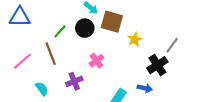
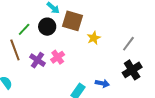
black cross: (157, 65) -> (132, 70), moved
purple cross: (74, 81) -> (37, 60), moved, turned -35

